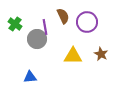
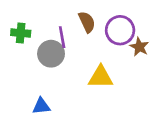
green cross: (15, 24) -> (21, 33), turned -32
brown star: (101, 54) -> (139, 47), moved

